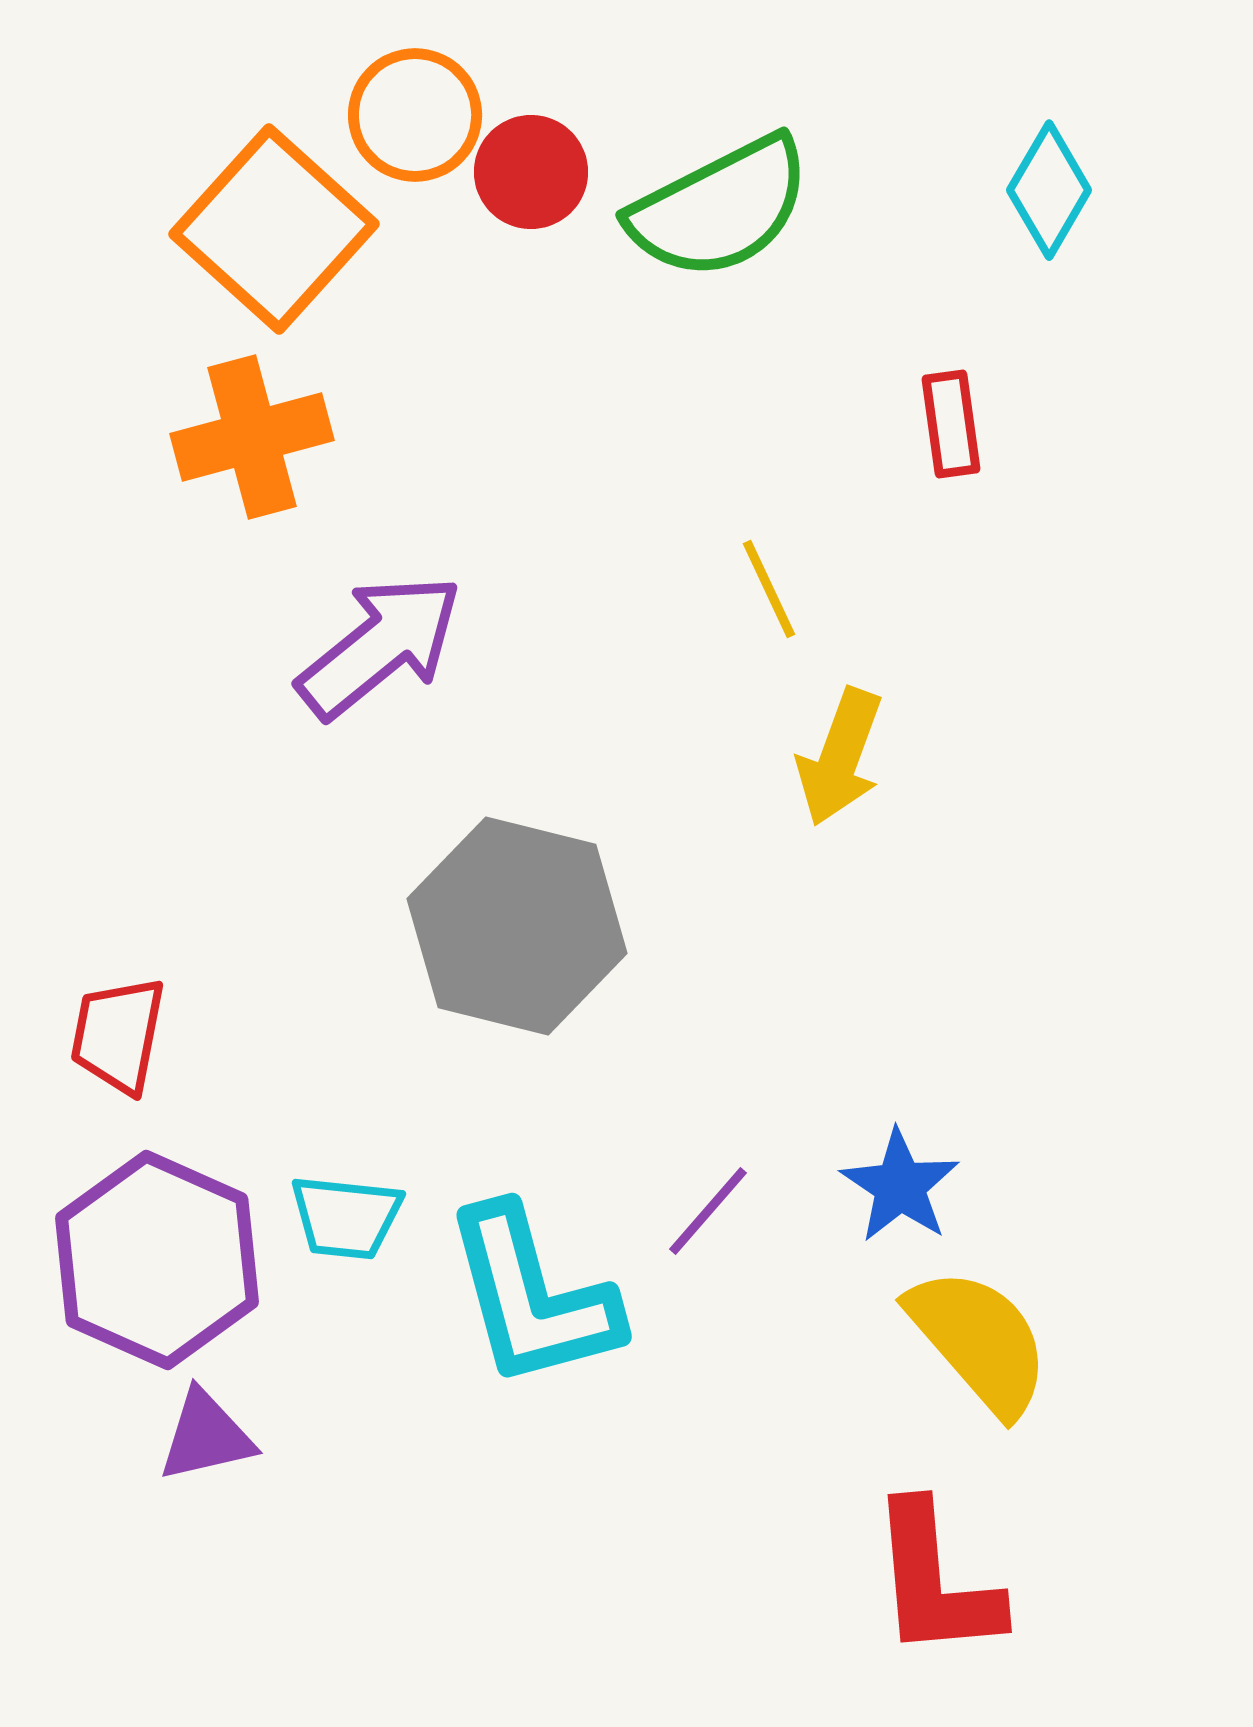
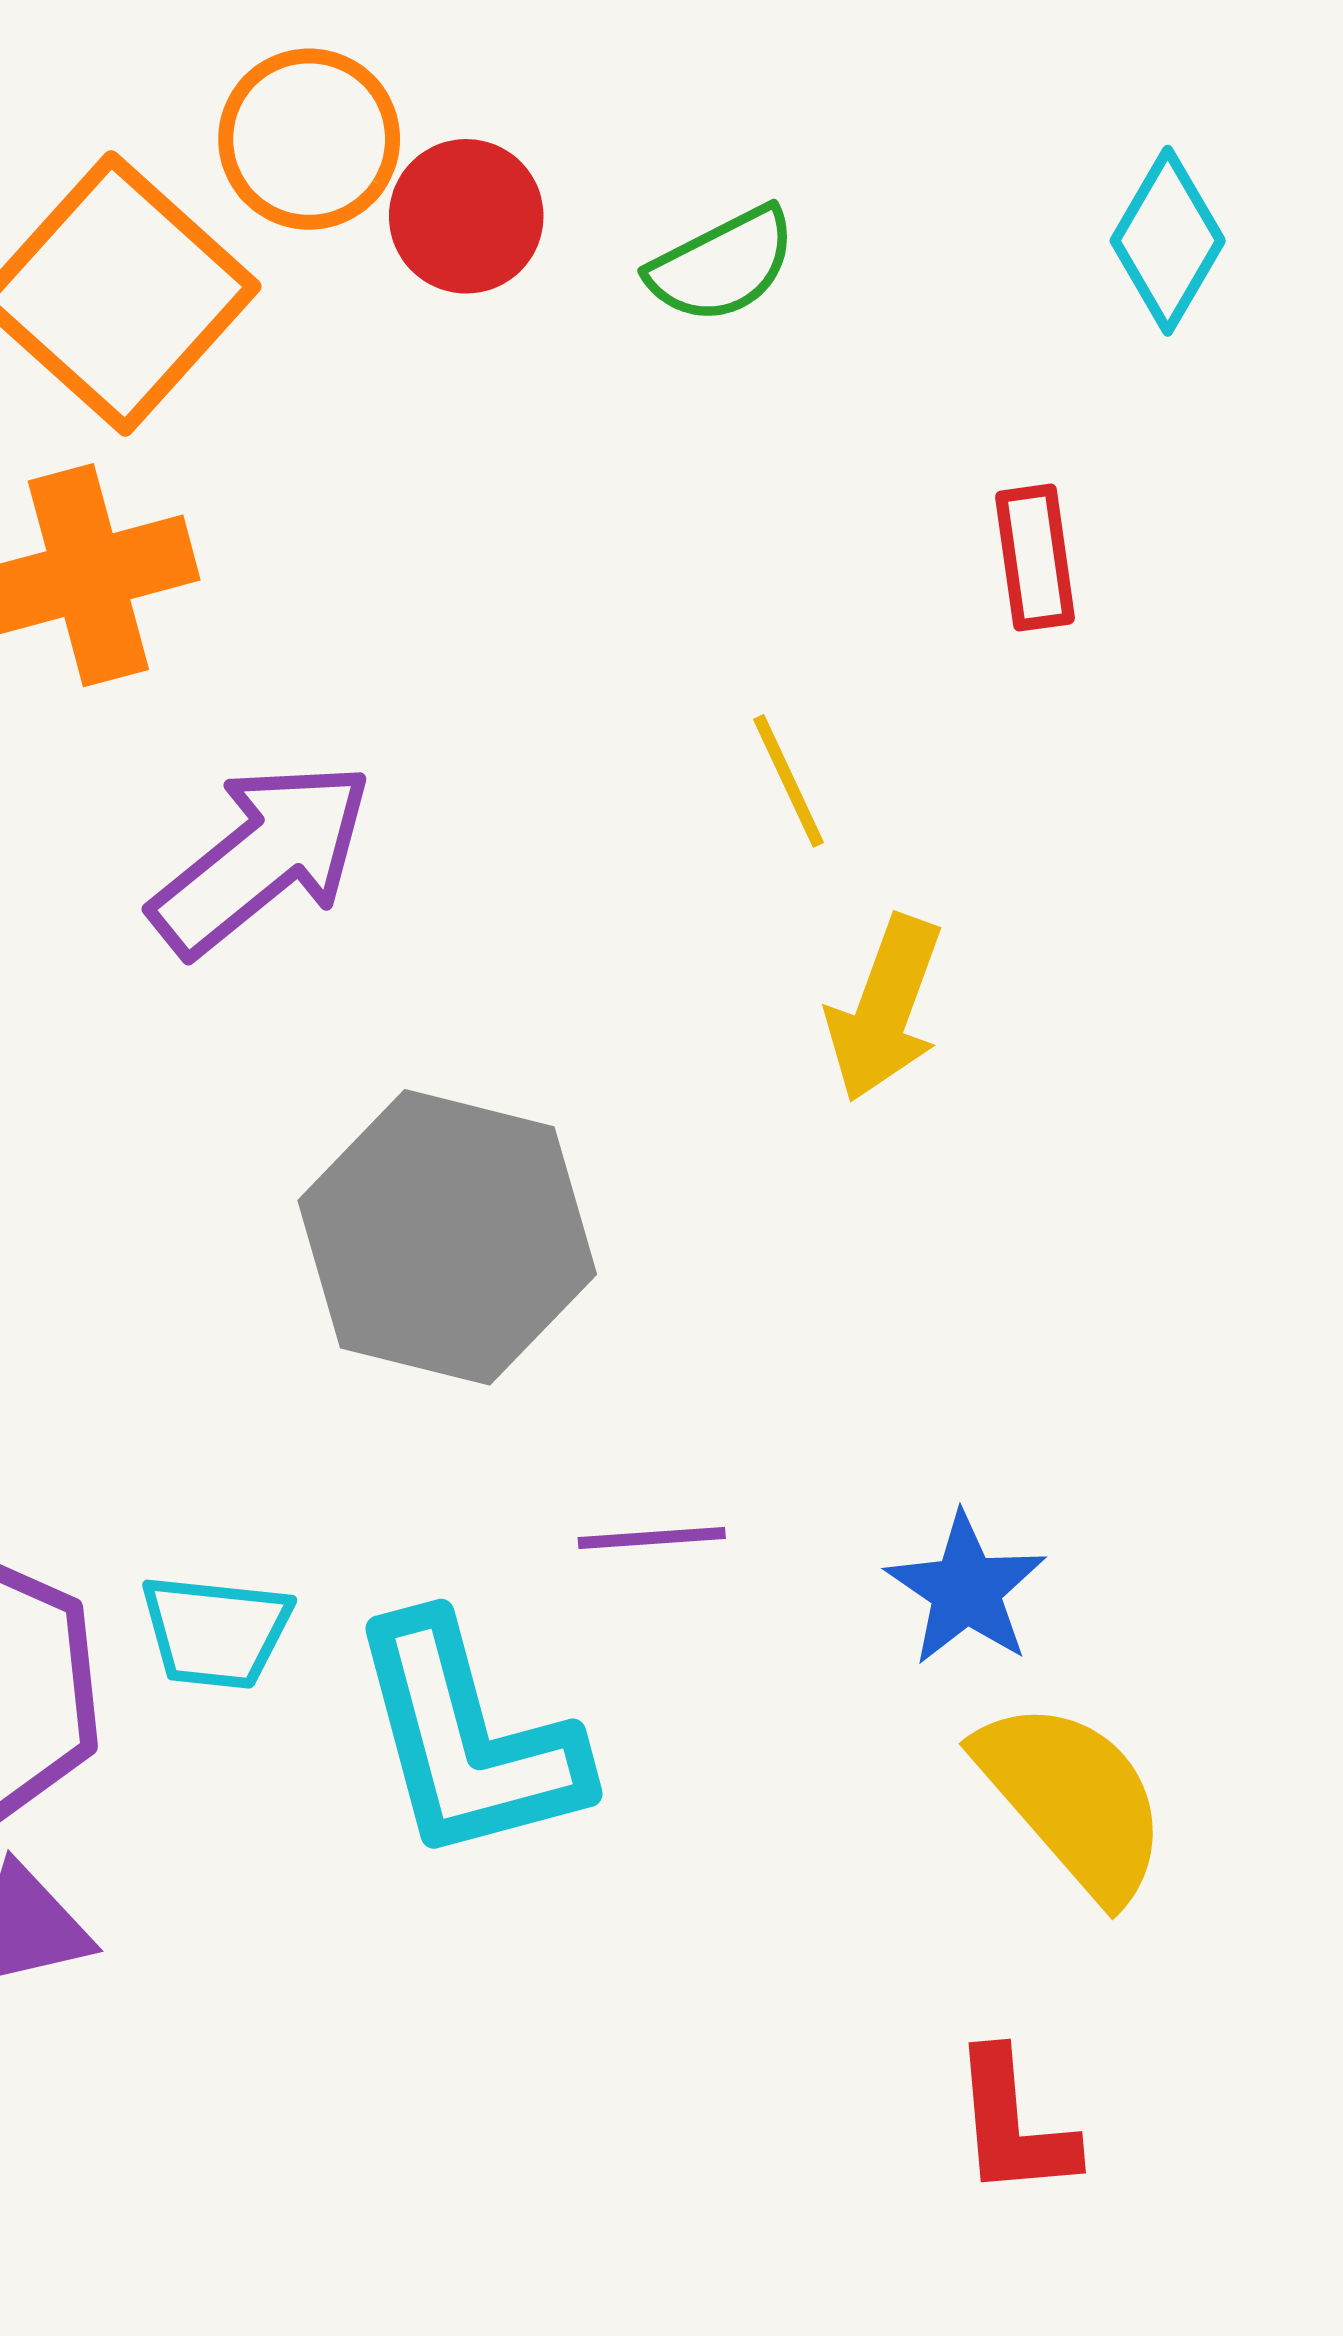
green semicircle: (720, 208) -> (722, 265), size x0.6
purple line: (708, 1211) -> (652, 1538), moved, turned 45
red L-shape: (935, 1581) -> (1013, 2124), size x0.7

